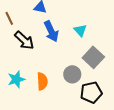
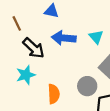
blue arrow: (51, 31) -> (64, 38), turned 120
cyan star: (16, 79) -> (26, 75), moved

